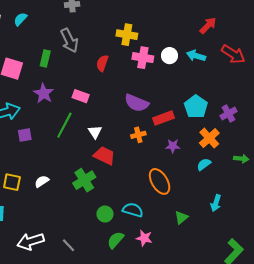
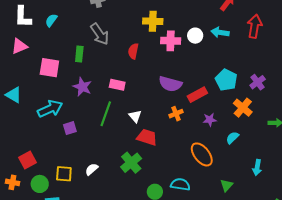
red arrow: (233, 54) -> (255, 26), turned -105
cyan semicircle: (204, 164) -> (232, 138), moved

